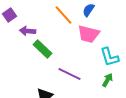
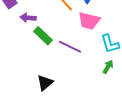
purple line: (70, 74) -> (70, 47), moved

